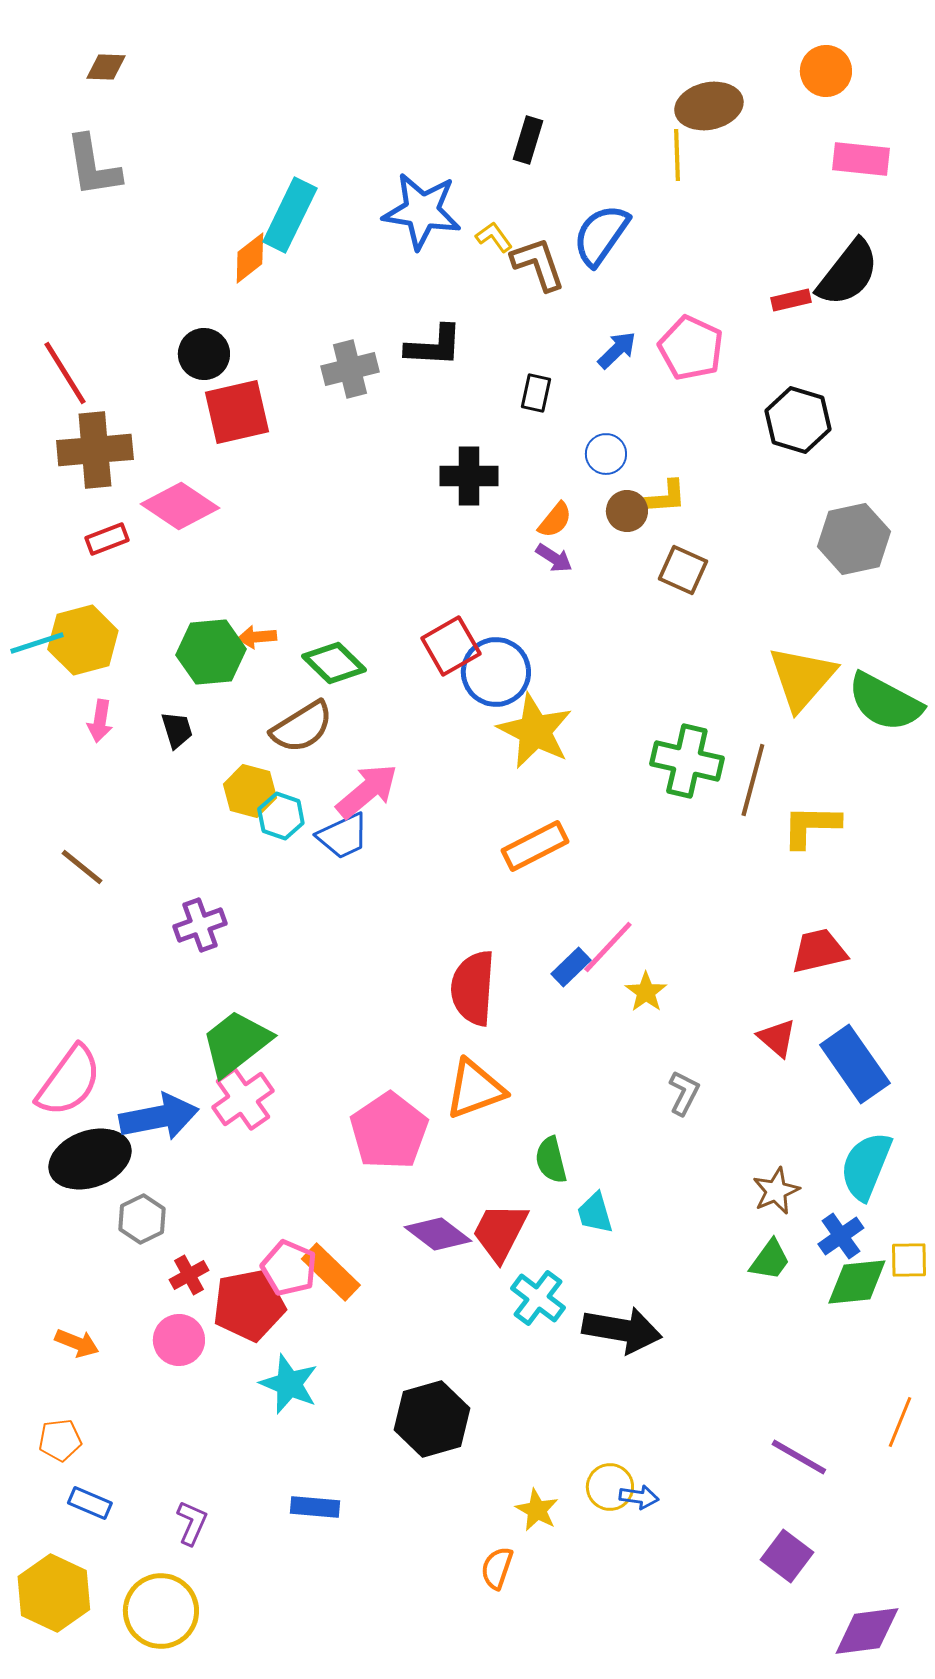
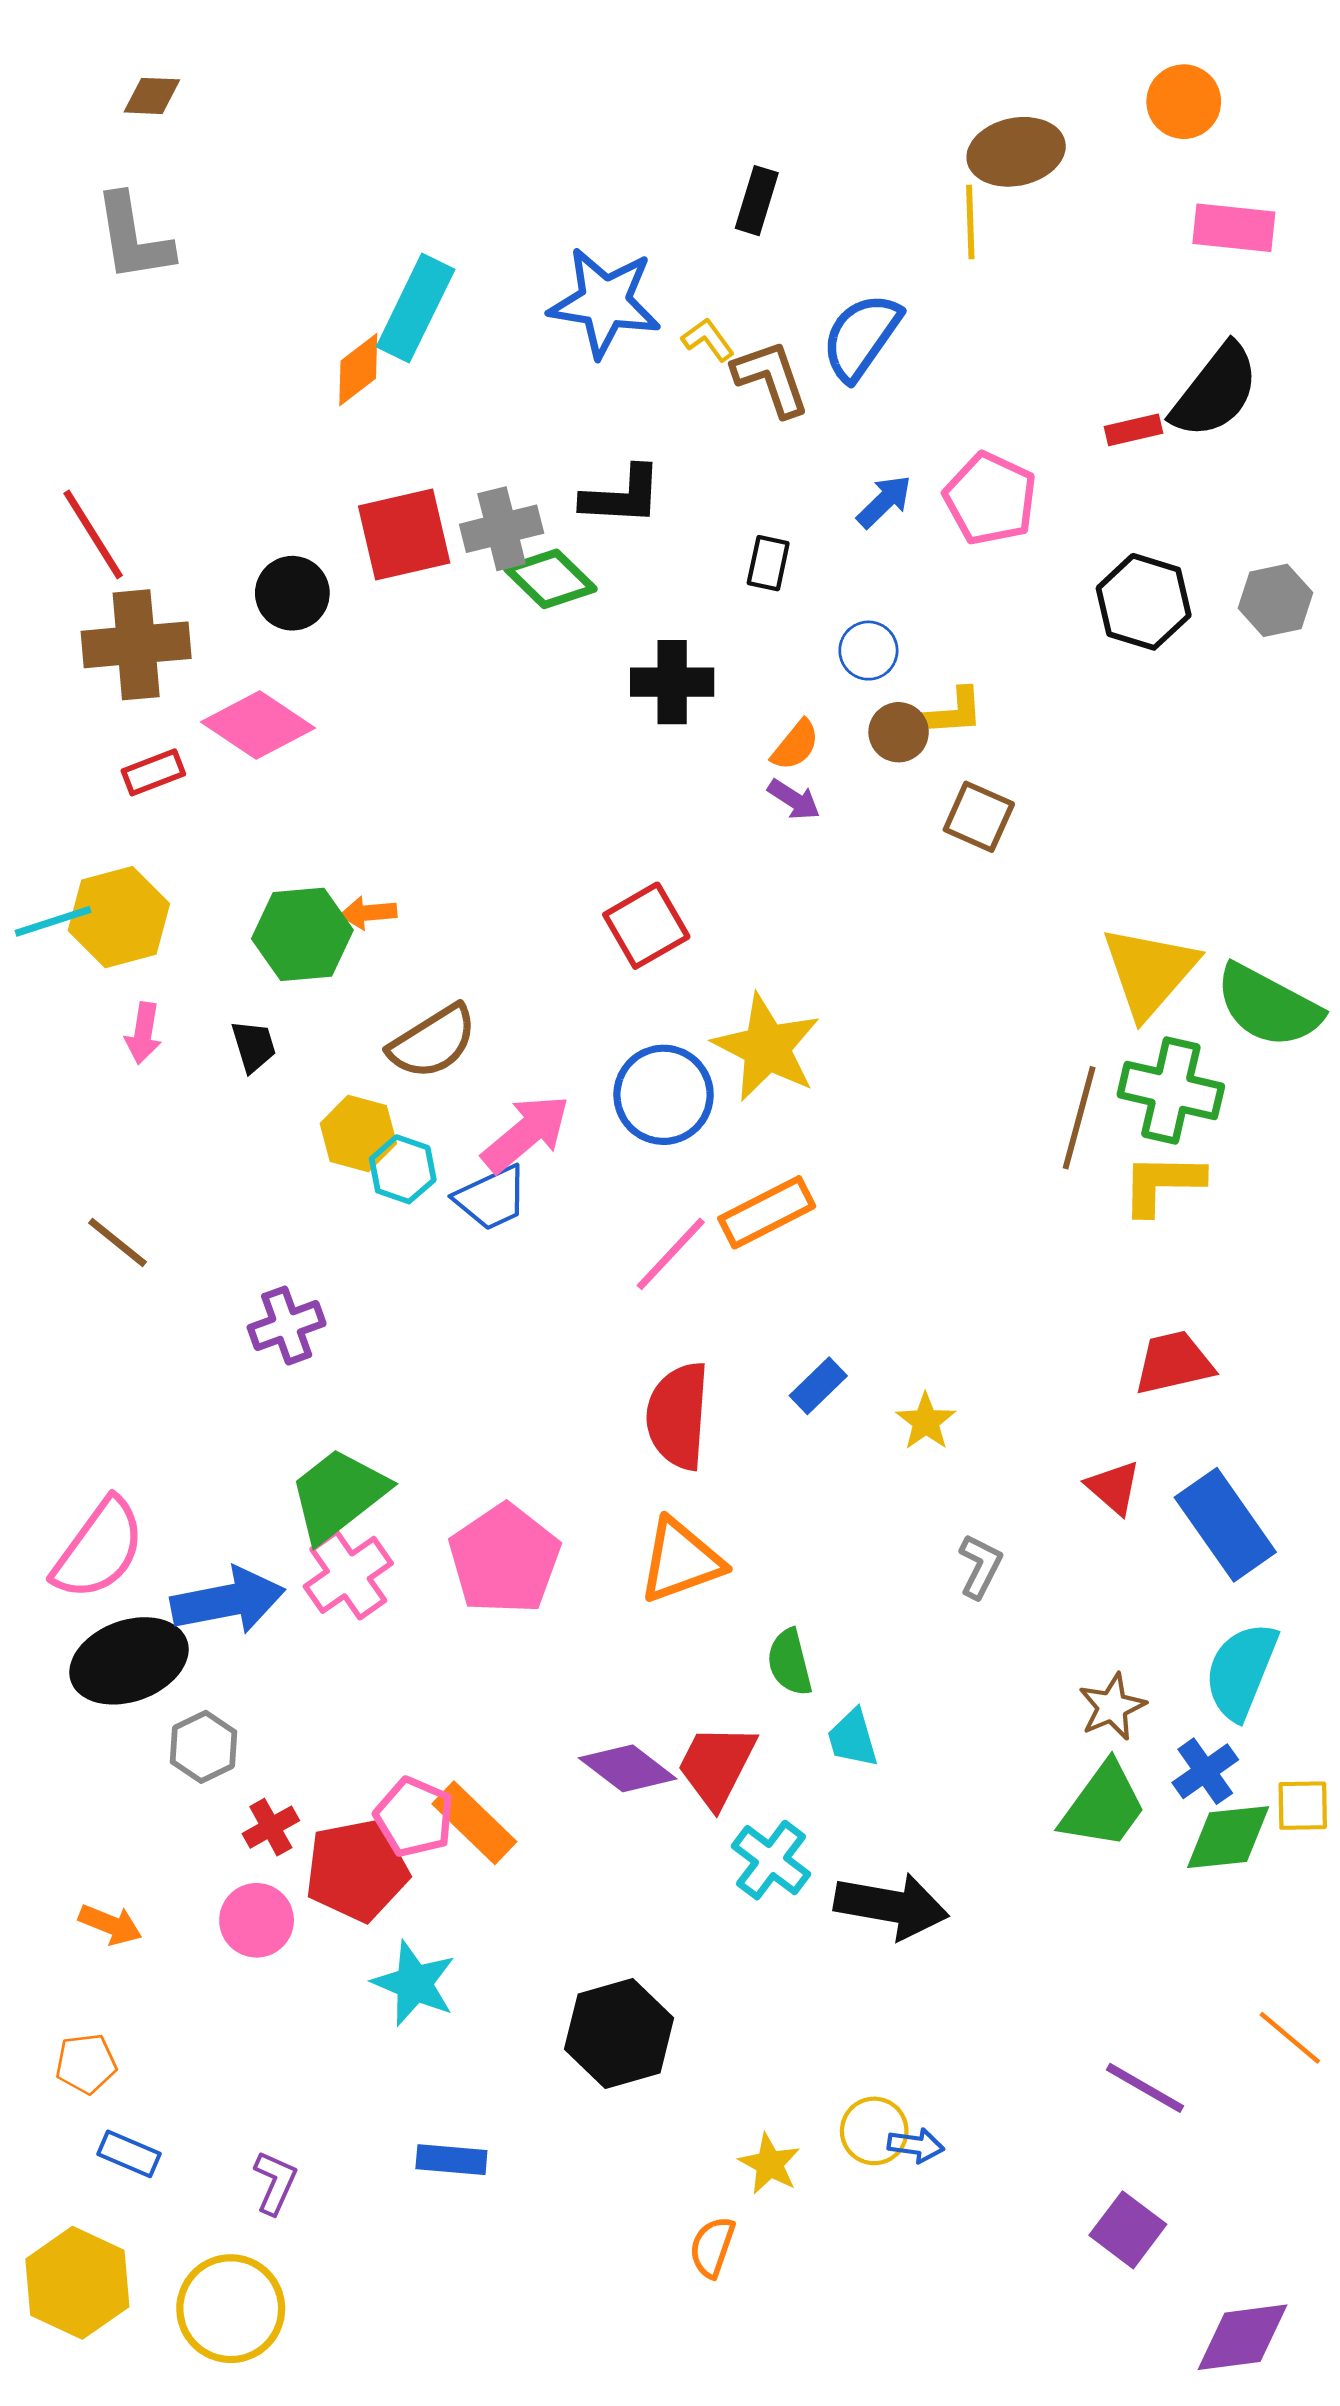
black circle: (204, 354) -> (292, 593), moved
red square: (237, 412) -> (404, 534), moved
gray hexagon: (854, 539) -> (1275, 600), moved, size x0.7
green diamond: (334, 663) -> (550, 579), moved
blue circle: (496, 672) -> (664, 1095), moved
green cross: (687, 761) -> (1171, 1091), moved
pink line: (608, 947) -> (671, 1254), moved
pink pentagon: (389, 1131) -> (504, 1559), moved
green trapezoid: (770, 1260) -> (1103, 1806), size x1.5
orange line: (900, 1422) -> (1290, 2038), turned -72

